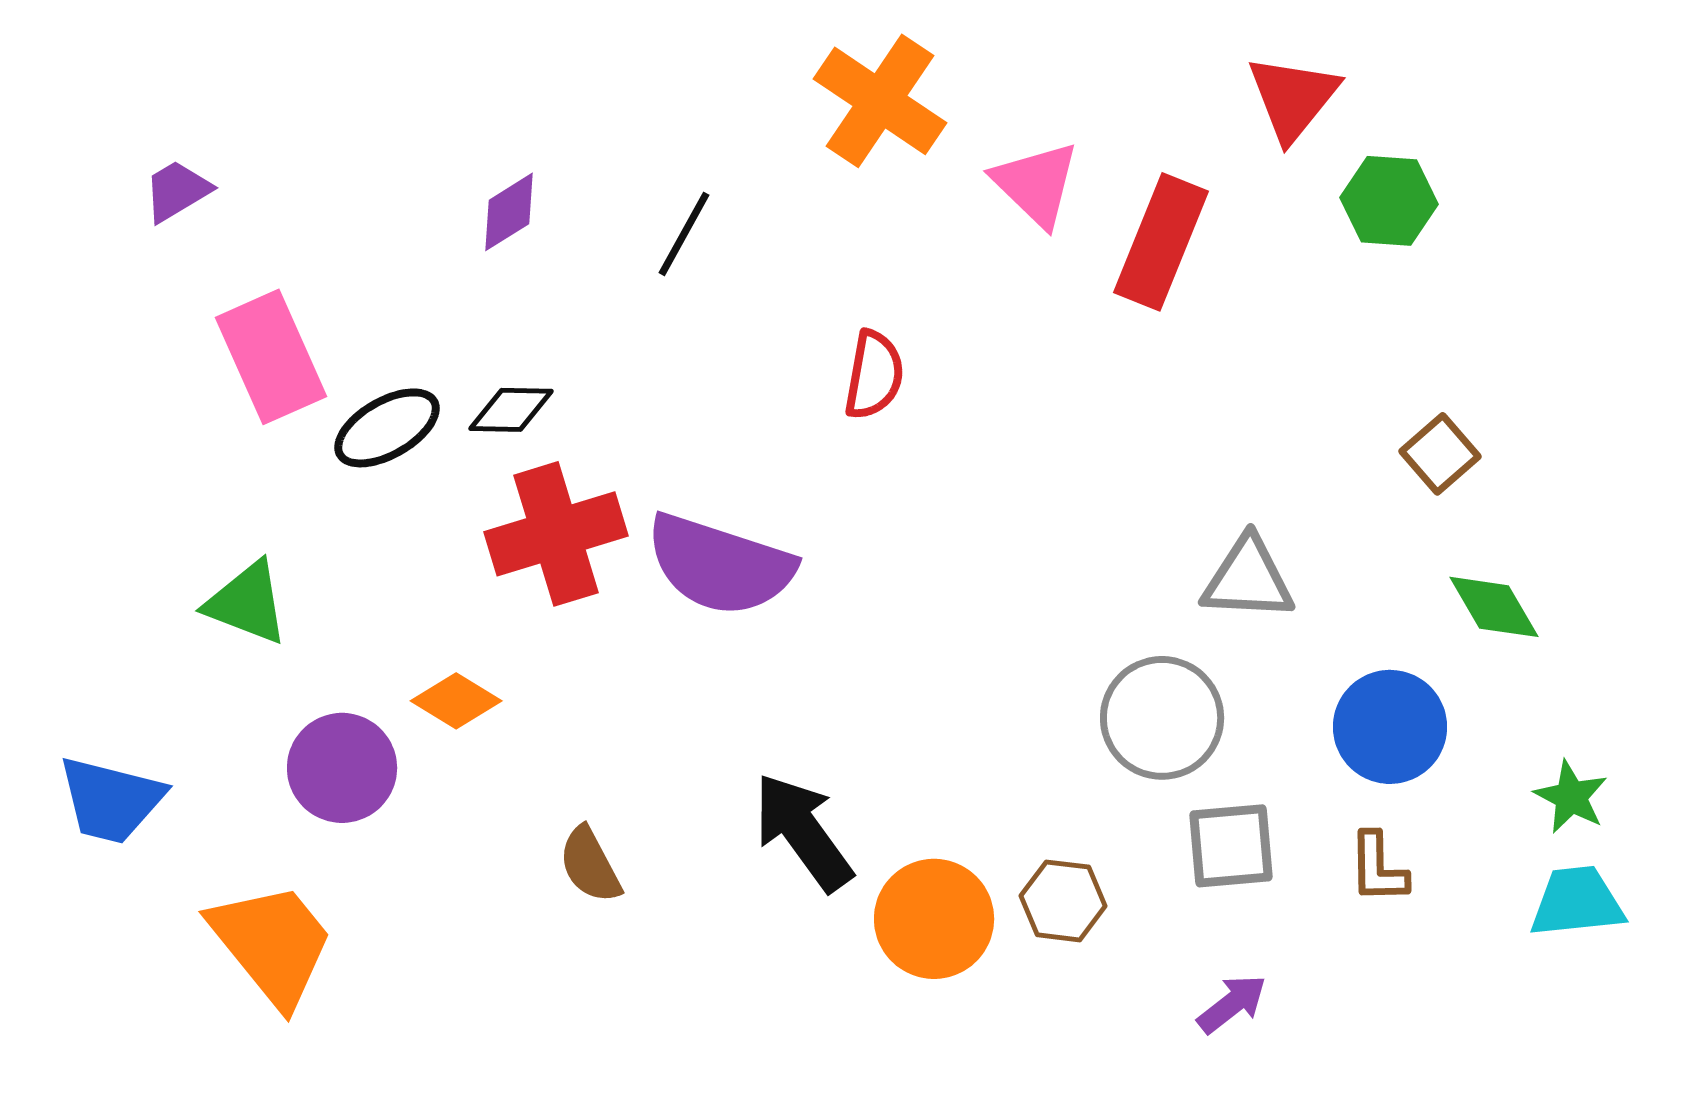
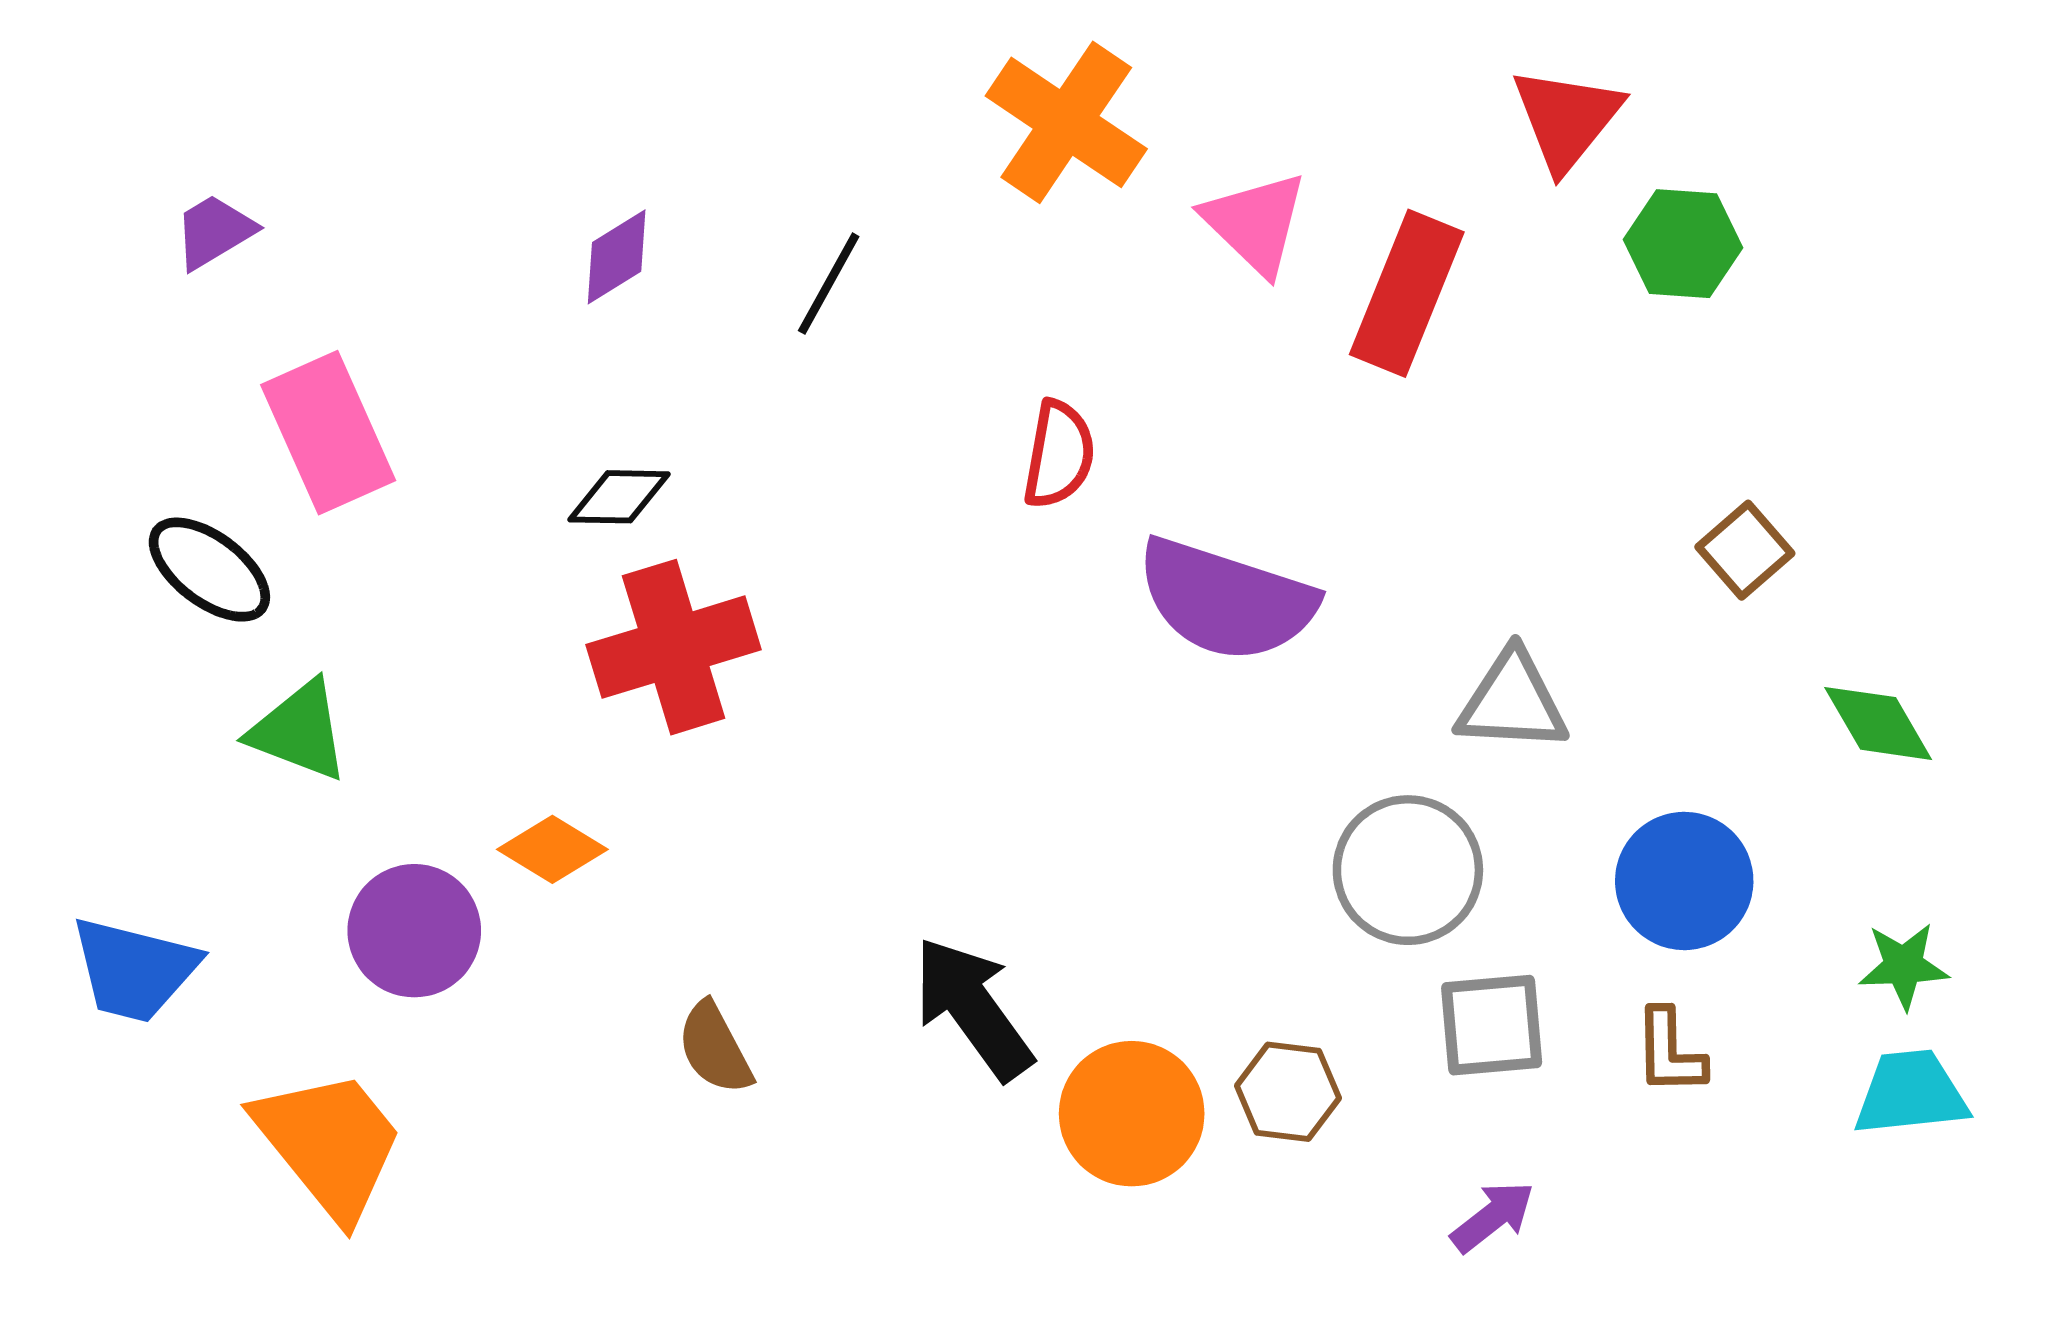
black ellipse: (387, 428) -> (209, 570), moved, turned 67
purple semicircle: (720, 565) -> (1226, 600), moved
green diamond: (1494, 607) -> (1878, 723), moved
green star: (1571, 797) -> (1904, 966), turned -30

